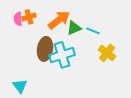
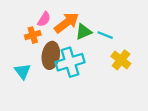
orange cross: (29, 17) -> (33, 35), moved
pink semicircle: (18, 19) -> (44, 19), moved, turned -144
cyan triangle: (20, 86) -> (23, 71), moved

